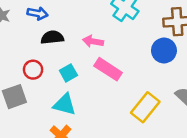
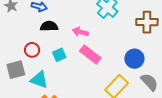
blue circle: (164, 51) -> (134, 59), moved
cyan triangle: (65, 104) -> (39, 80), moved

